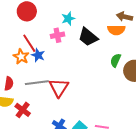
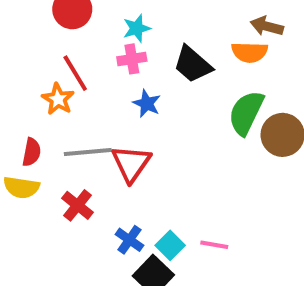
cyan star: (68, 19) -> (137, 28), moved
blue star: (38, 55) -> (147, 103), moved
green semicircle: (116, 60) -> (246, 113), size x1.6
red cross: (23, 110) -> (78, 205), moved

